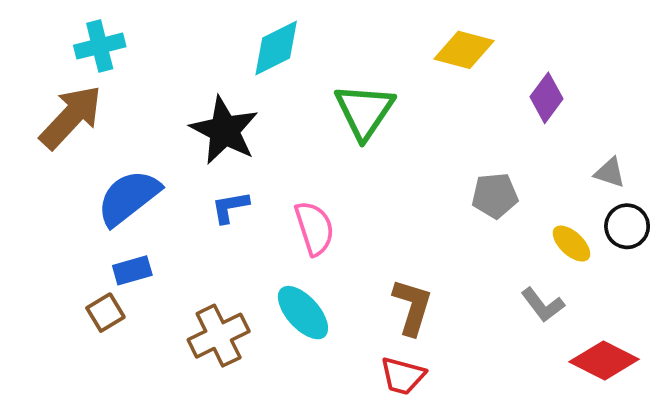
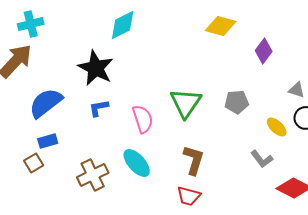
green triangle: (364, 111) -> (186, 103), moved

